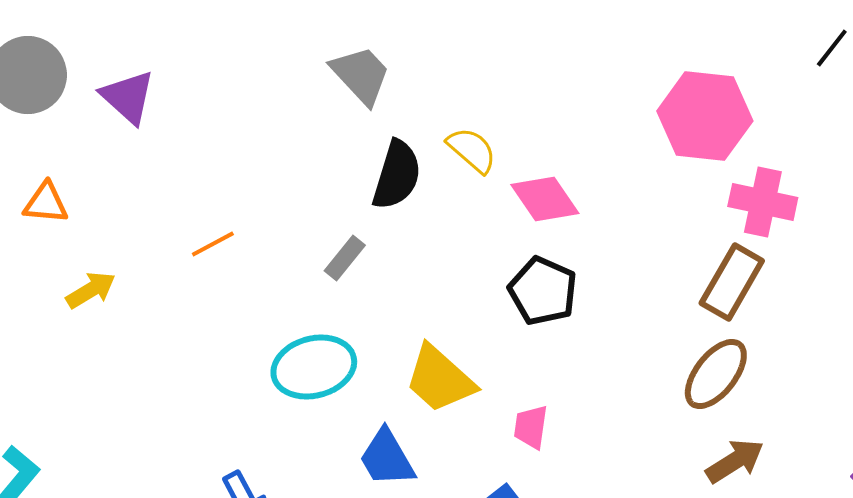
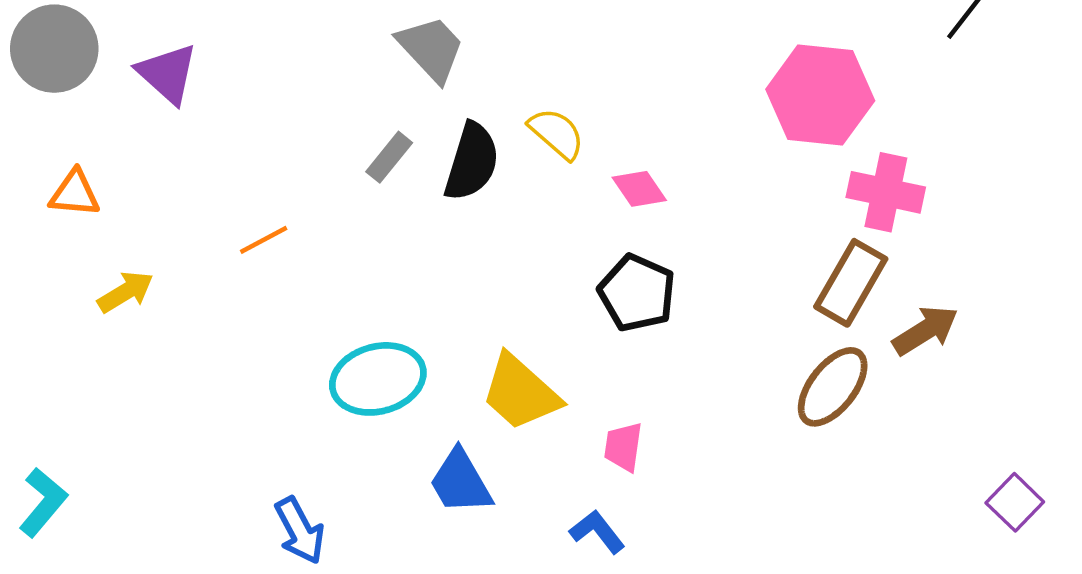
pink diamond: (545, 199) -> (639, 189), size x0.7
gray rectangle: (345, 258) -> (389, 157), moved
brown arrow: (735, 461) -> (925, 330), moved

